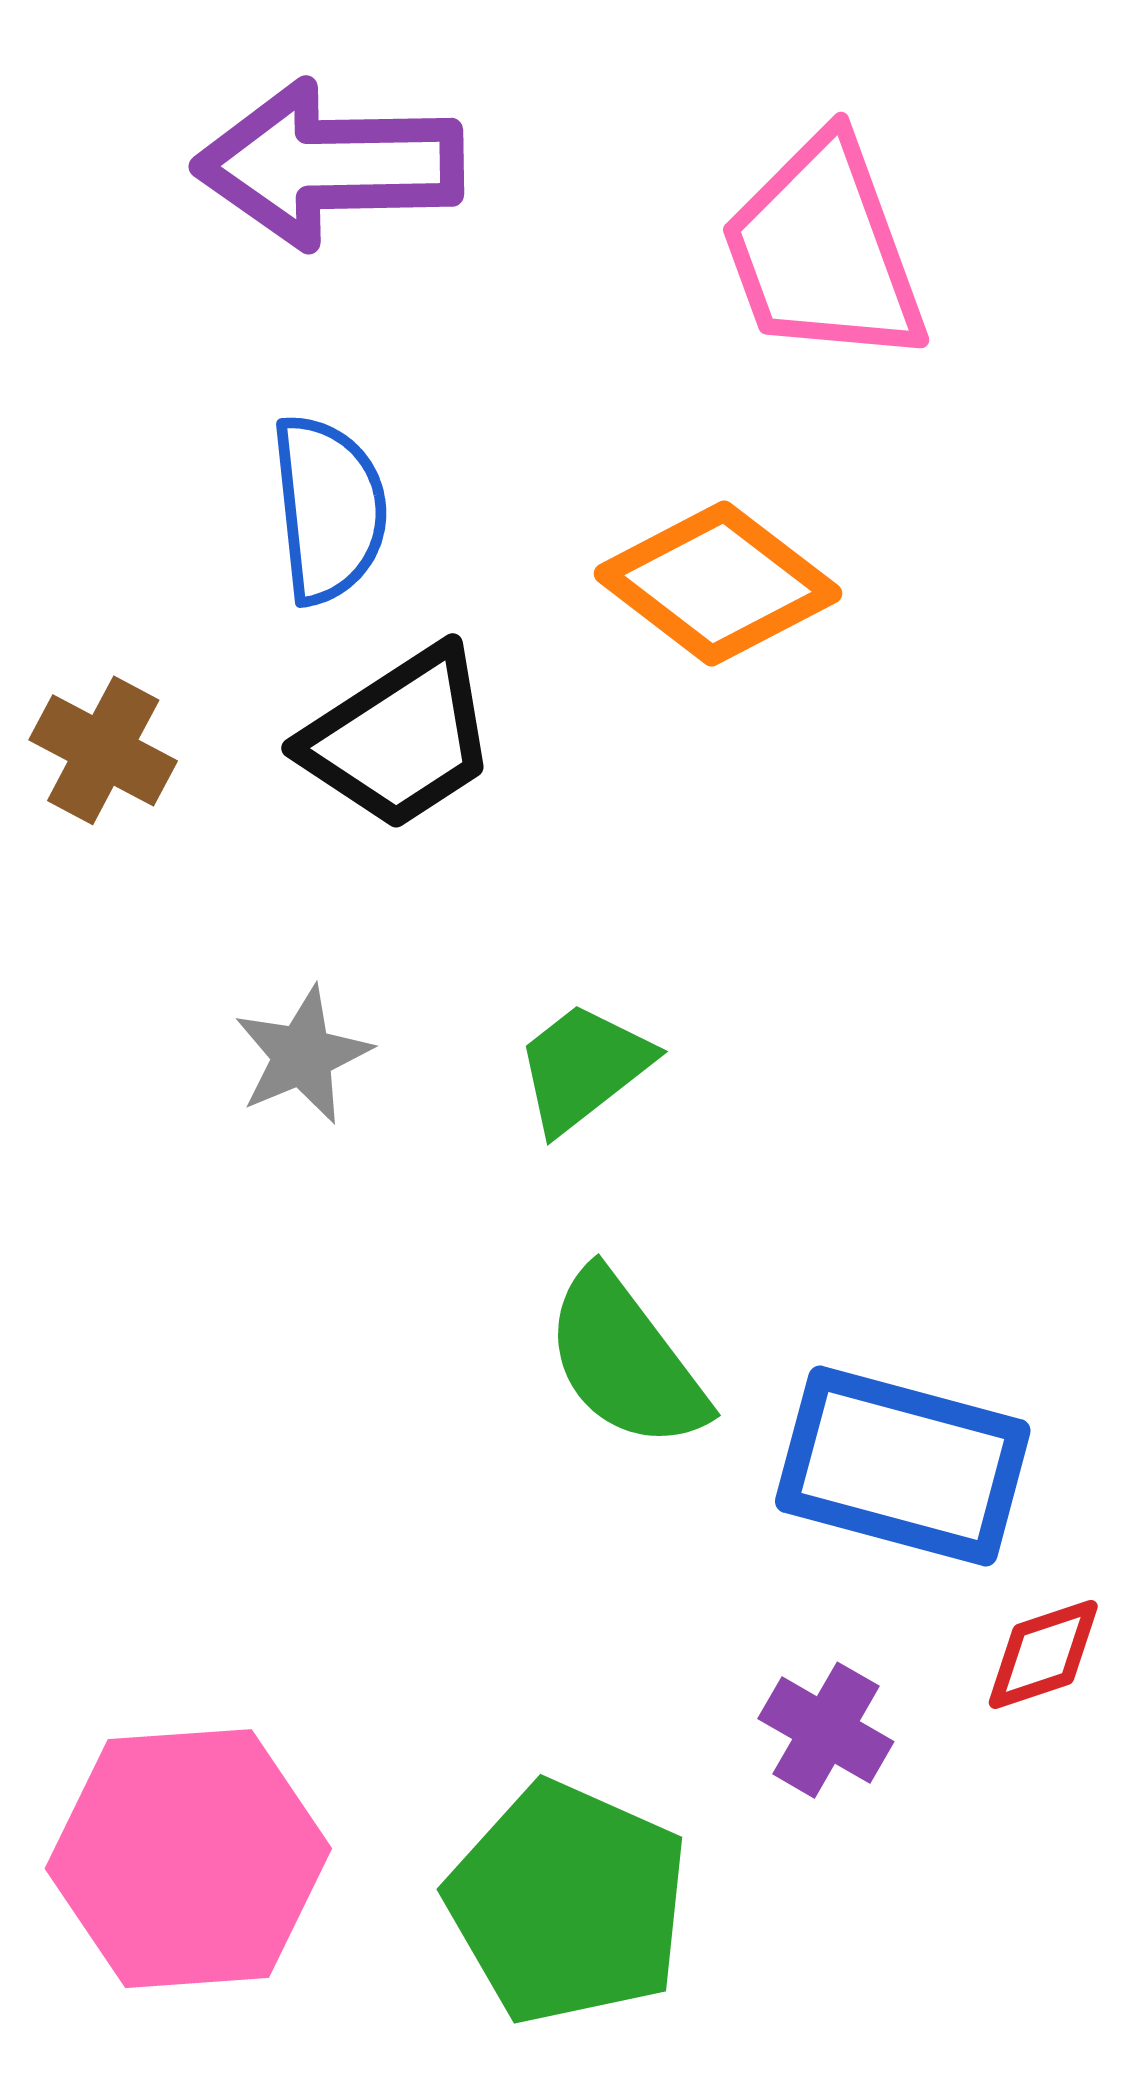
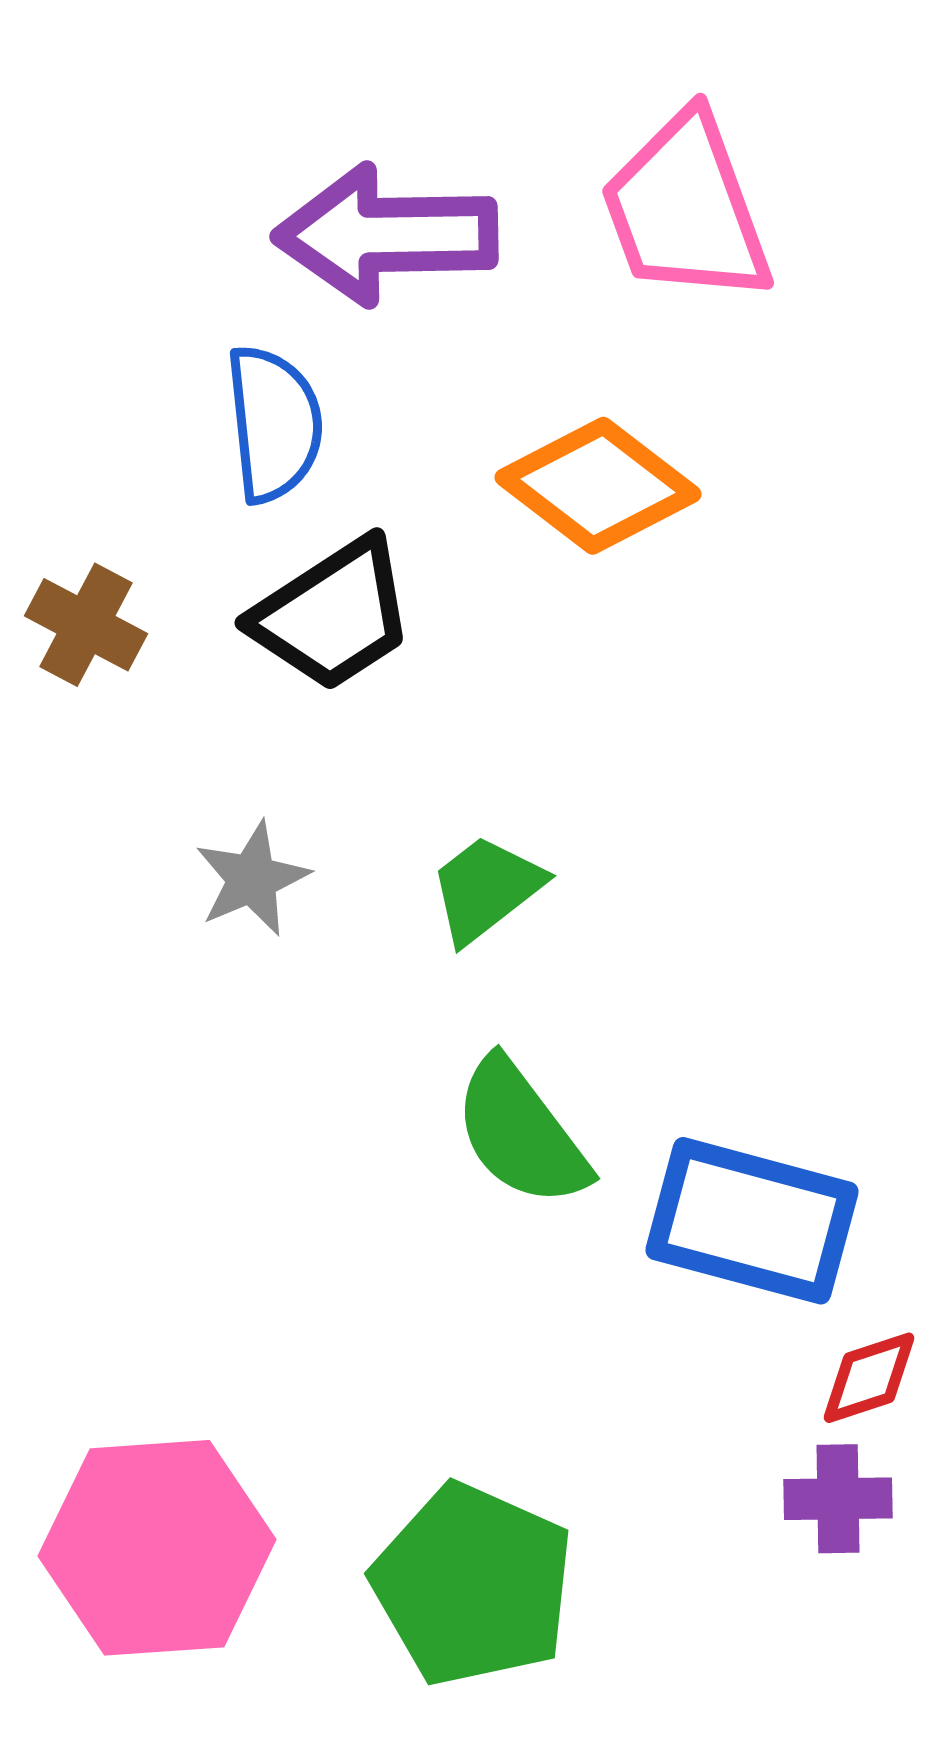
purple arrow: (329, 164) -> (386, 235), moved
purple cross: (826, 1730) -> (838, 1499), moved, turned -31

